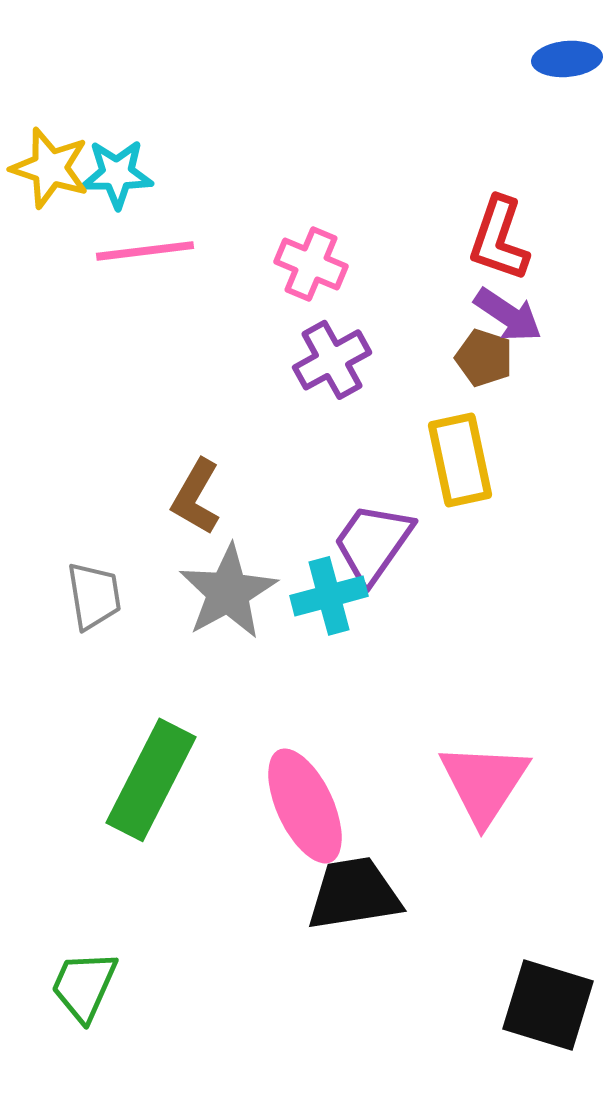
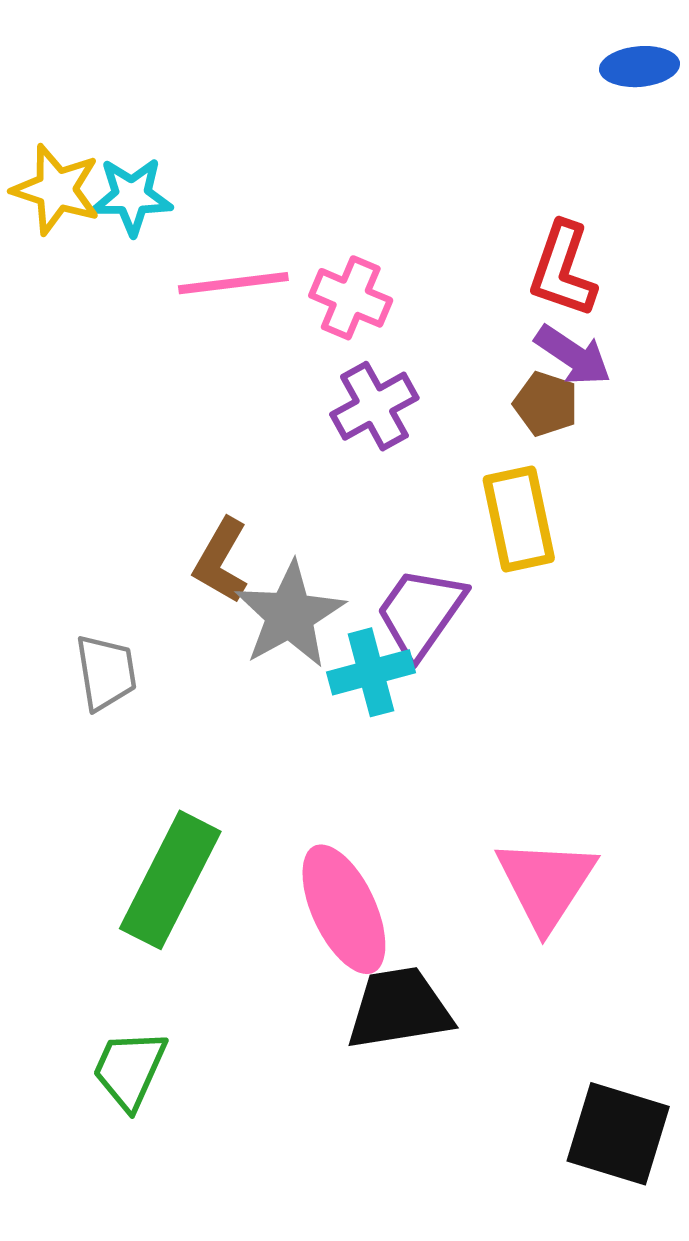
pink line: (145, 251) -> (233, 283), moved
gray star: (228, 592) -> (290, 615), moved
green trapezoid: (84, 986) -> (130, 1069), moved

